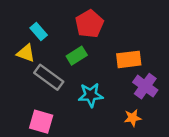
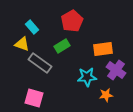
cyan star: (91, 95) -> (87, 77), moved

